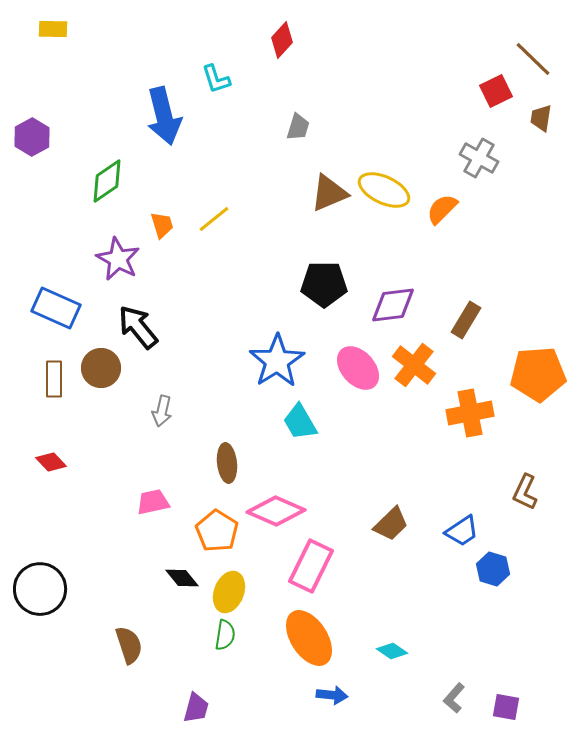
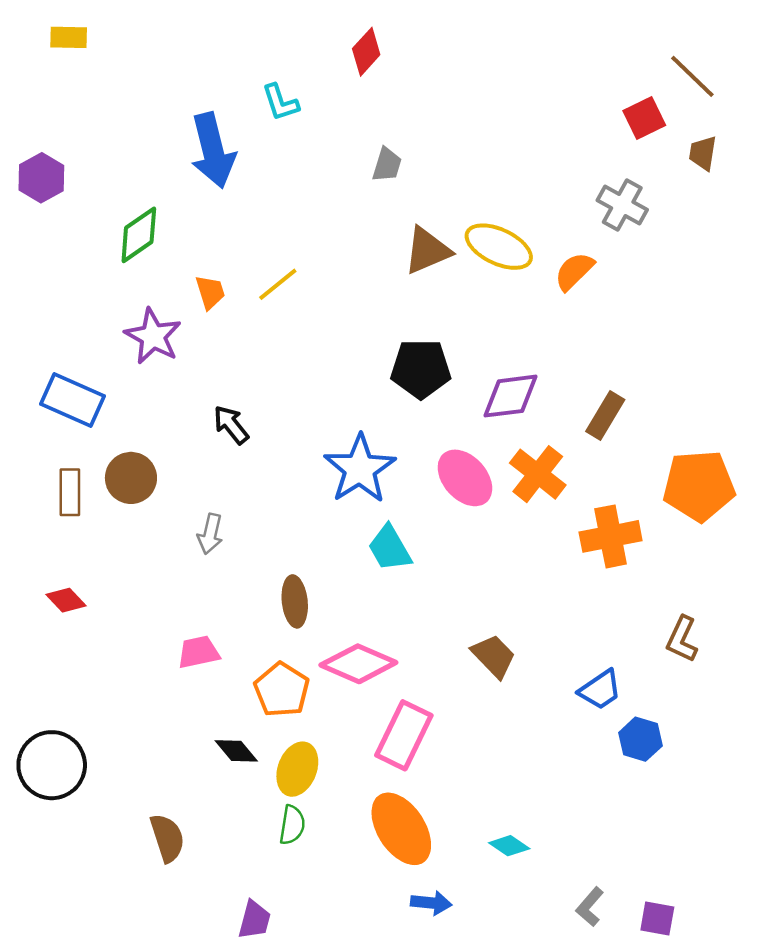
black arrow: (138, 327) -> (231, 425), moved, size x0.7
brown trapezoid: (391, 524) -> (494, 656), moved, turned -90

